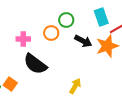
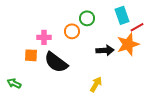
black arrow: (83, 41) -> (105, 50), moved, turned -30
orange square: (10, 84) -> (31, 55), moved, turned -32

